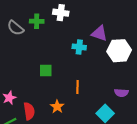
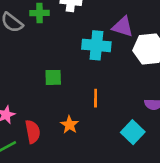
cyan cross: (79, 47) -> (96, 45), size x1.5

